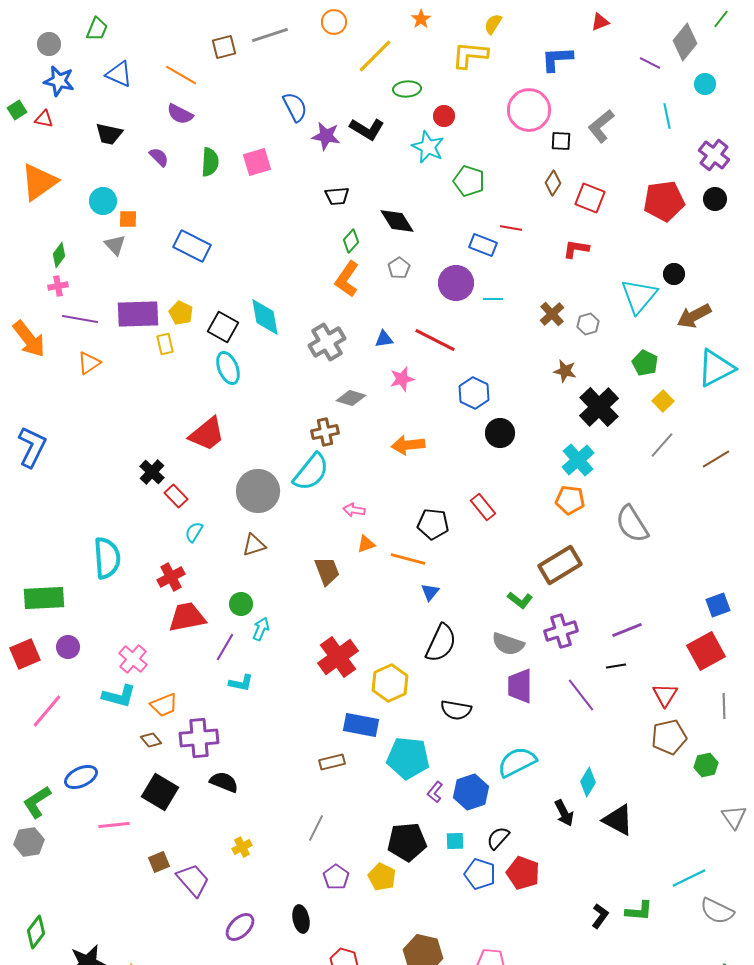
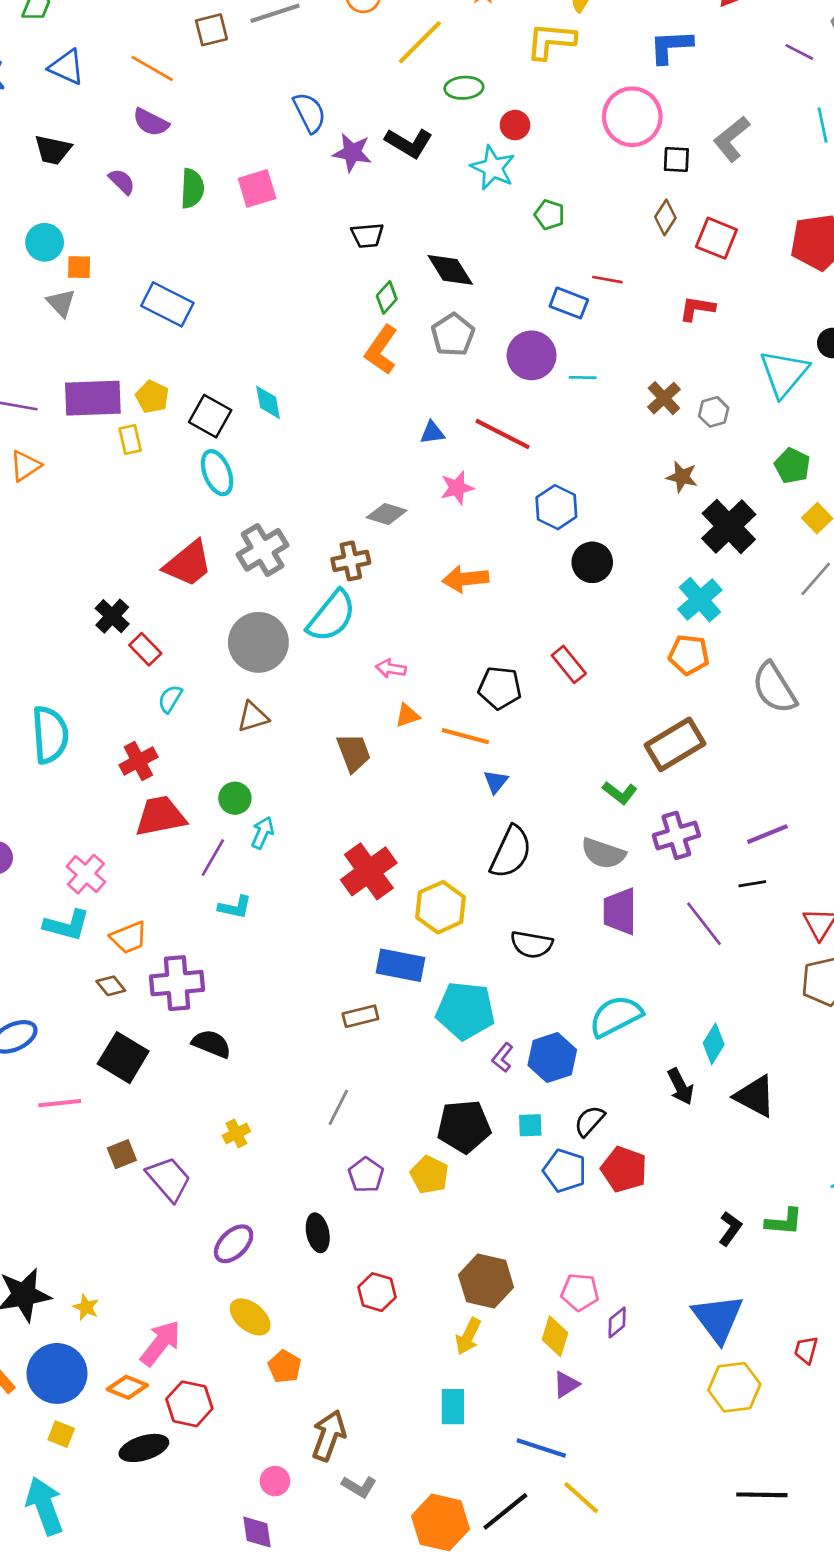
green pentagon: (469, 181) -> (549, 215), size x0.7
gray pentagon: (399, 268) -> (453, 335), size x1.4
cyan diamond: (265, 317) -> (268, 402), size x0.7
gray cross: (327, 342) -> (263, 550), moved

